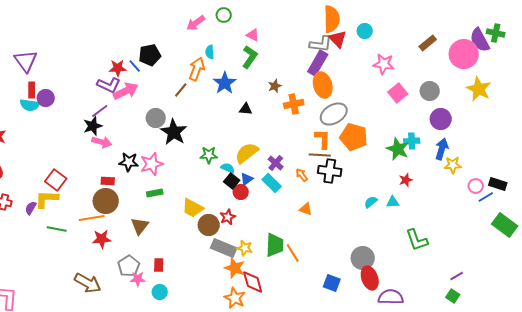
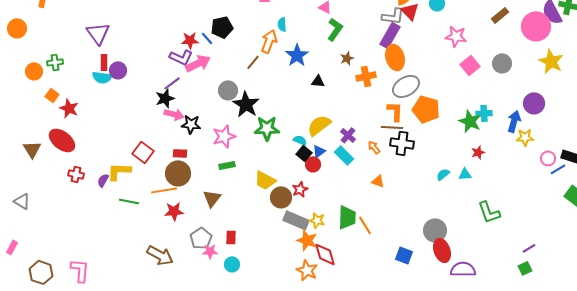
green L-shape: (250, 57) -> (335, 29), moved
purple circle: (441, 119) -> (534, 103), moved
green star: (209, 155) -> (267, 128), moved, size x1.4
black star: (129, 162) -> (191, 124), moved
red square: (56, 180) -> (143, 152), moved
green square: (453, 296) -> (525, 268), turned 32

